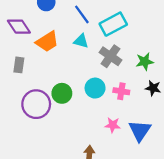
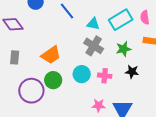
cyan rectangle: (113, 24) -> (121, 20), moved
cyan triangle: (81, 41) -> (93, 24), moved
orange trapezoid: (47, 42) -> (51, 55), moved

